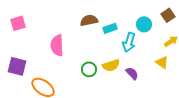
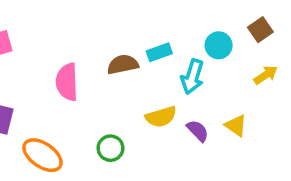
brown semicircle: (89, 20) -> (123, 64), moved
yellow triangle: (162, 62) -> (236, 125), moved
green circle: (89, 69) -> (111, 148), moved

